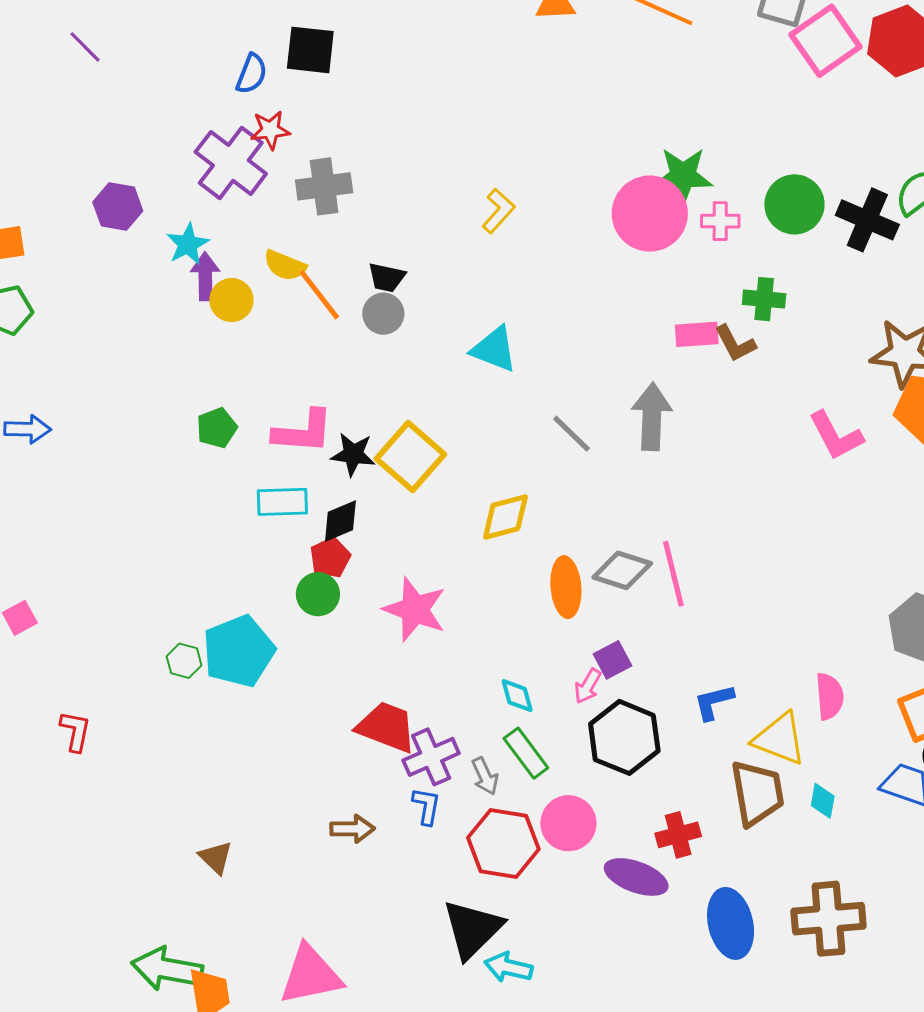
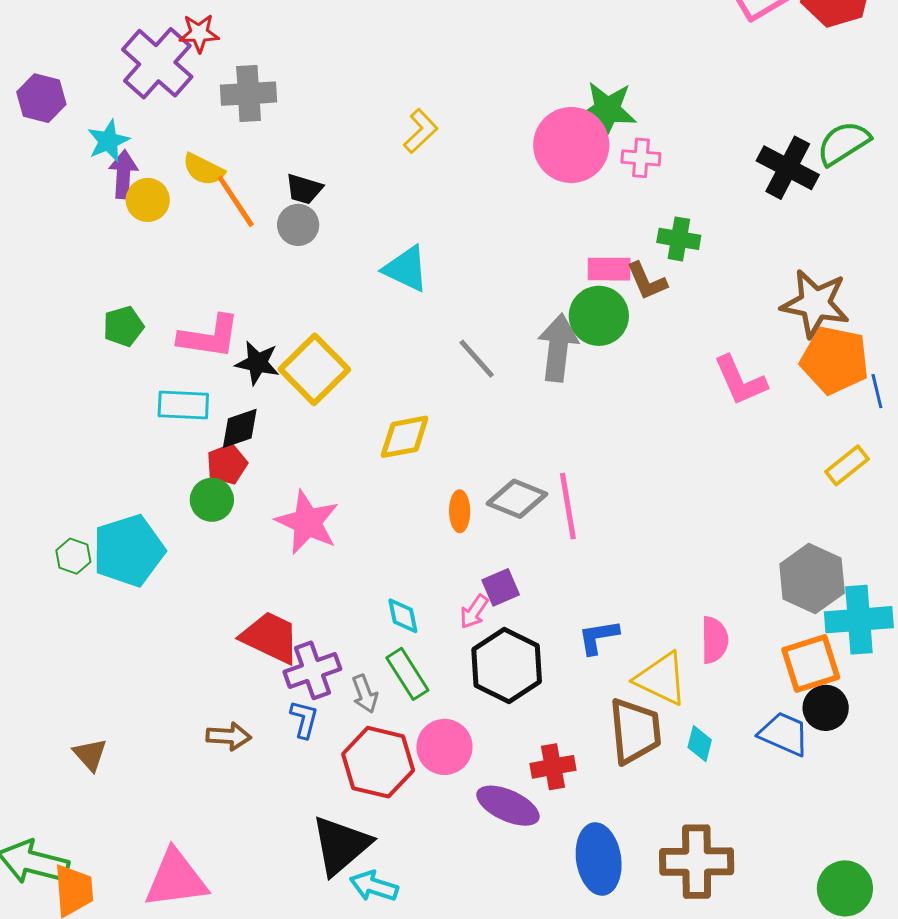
green circle: (794, 204) -> (599, 316), moved
orange ellipse: (566, 587) -> (460, 511), size x0.7

